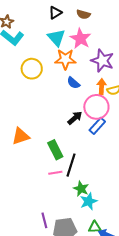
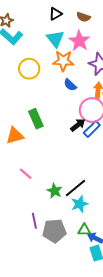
black arrow: (75, 118) -> (78, 125), moved
green rectangle: (55, 150) -> (36, 119), moved
black line: (71, 165) -> (76, 188), moved, turned 30
pink line: (55, 173) -> (26, 174), moved, turned 48
green star: (81, 189) -> (55, 191), moved

